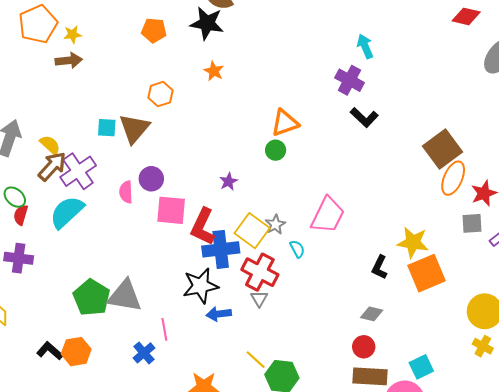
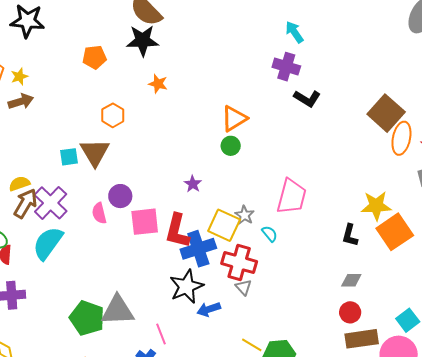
yellow semicircle: (50, 145) -> (19, 184), turned -50

